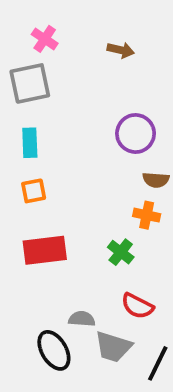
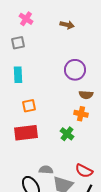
gray square: (30, 83) -> (18, 43), size x0.6
orange square: (34, 191) -> (29, 106), moved
red semicircle: (137, 306) -> (84, 171), moved

